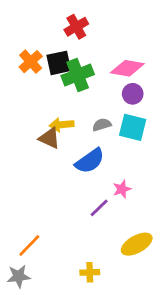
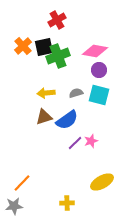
brown triangle: (49, 138) -> (44, 117), moved, turned -42
purple line: (99, 208) -> (75, 143), moved

